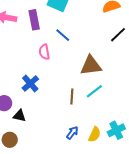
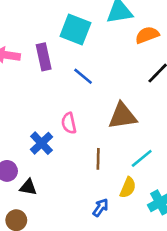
pink semicircle: (44, 52) -> (69, 123), moved
cyan line: (94, 91) -> (142, 158), moved
yellow semicircle: (95, 134) -> (128, 188), moved

